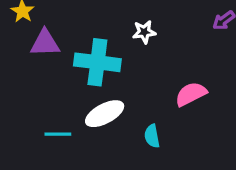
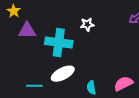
pink semicircle: (191, 94) -> (123, 84), moved

